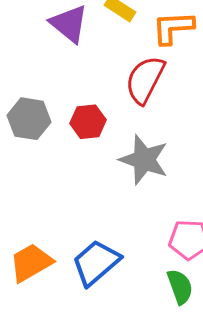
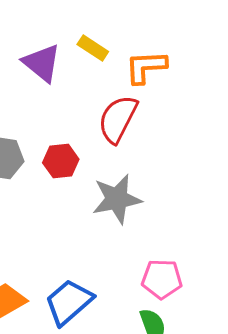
gray star: (144, 160) -> (117, 199), turned -30

